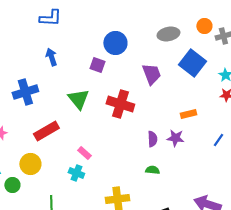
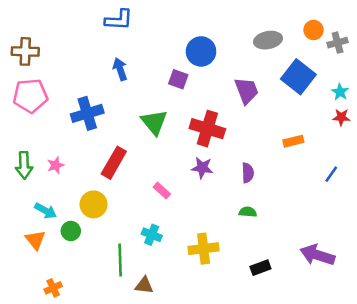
red rectangle: (46, 131) -> (114, 163), turned -30
purple star: (175, 138) -> (202, 168), moved
cyan cross: (76, 173) -> (152, 235), moved

